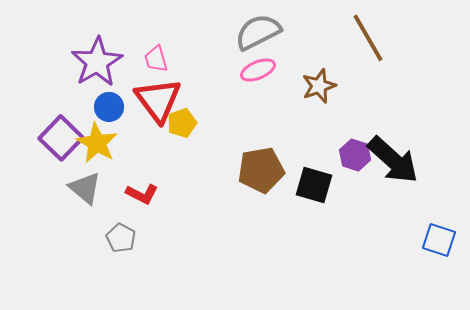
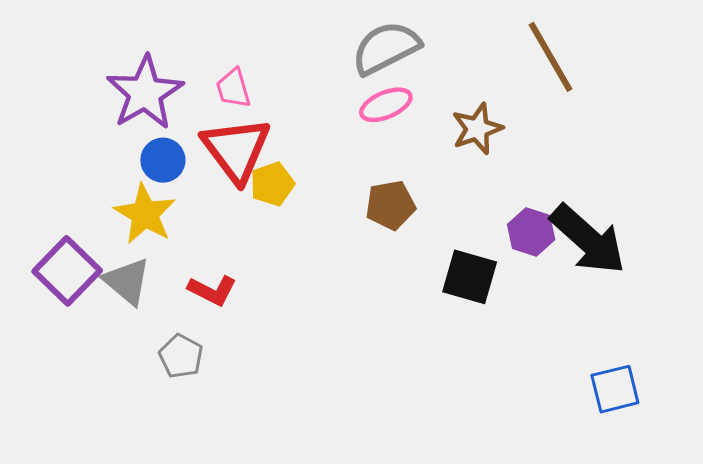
purple square: (61, 138) -> (67, 271), moved
brown pentagon: (261, 170) -> (390, 205), moved, size x0.7
blue square: (439, 240) -> (615, 389), moved, turned -32

